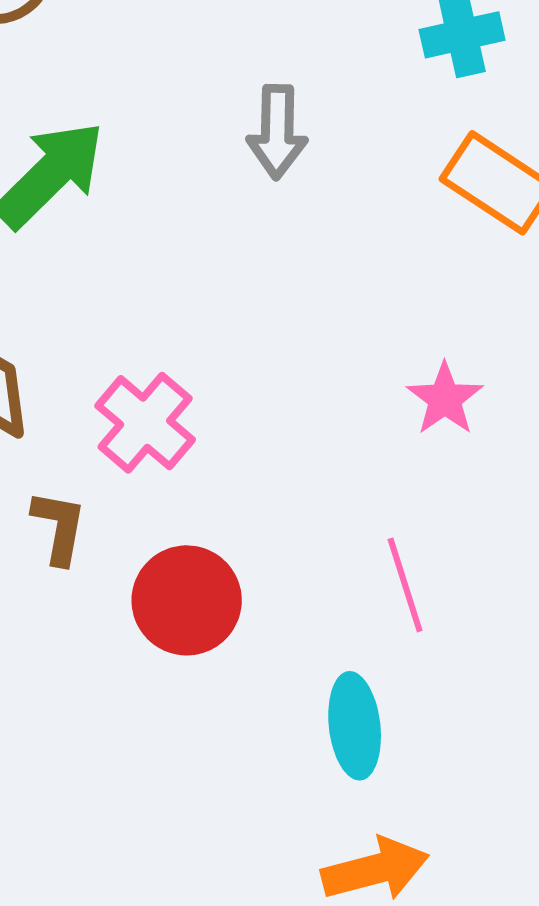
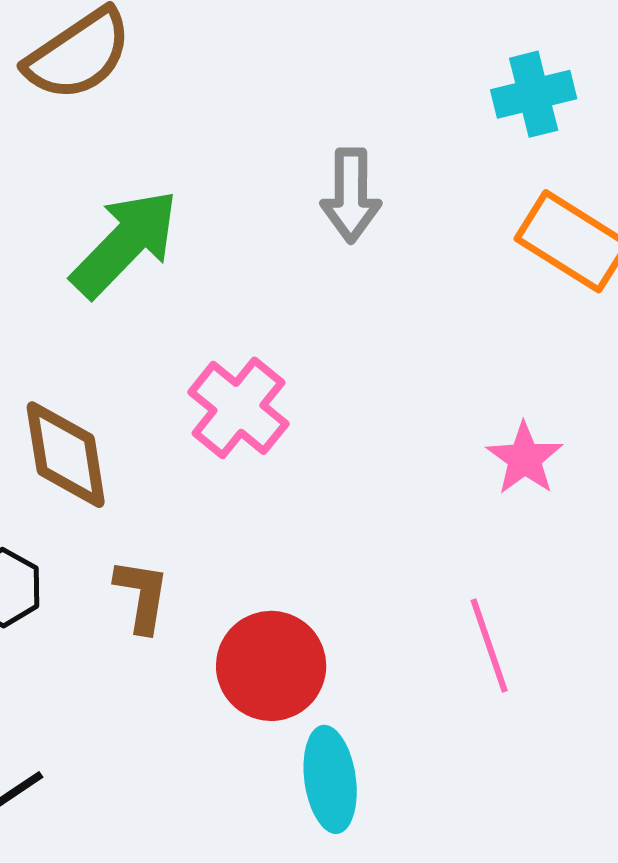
pink cross: (145, 423) -> (238, 408), moved
cyan ellipse: (355, 726) -> (330, 779), moved

